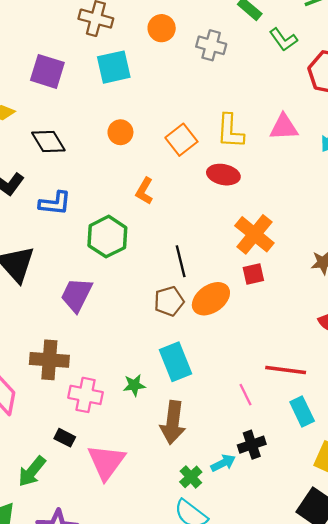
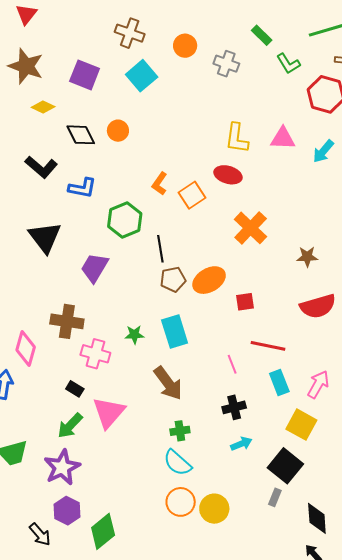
cyan square: (114, 67) -> (142, 76), turned -32
orange circle: (120, 132) -> (118, 131), moved
orange square: (181, 140) -> (192, 195), moved
black line: (181, 261) -> (160, 249), moved
red square: (253, 274) -> (245, 302), moved
green star: (134, 385) -> (134, 335), moved
brown arrow: (173, 423) -> (168, 383), turned -48
cyan arrow: (223, 463) -> (241, 444), moved
green arrow: (32, 471) -> (70, 426), moved
green cross: (191, 477) -> (180, 431), turned 30

